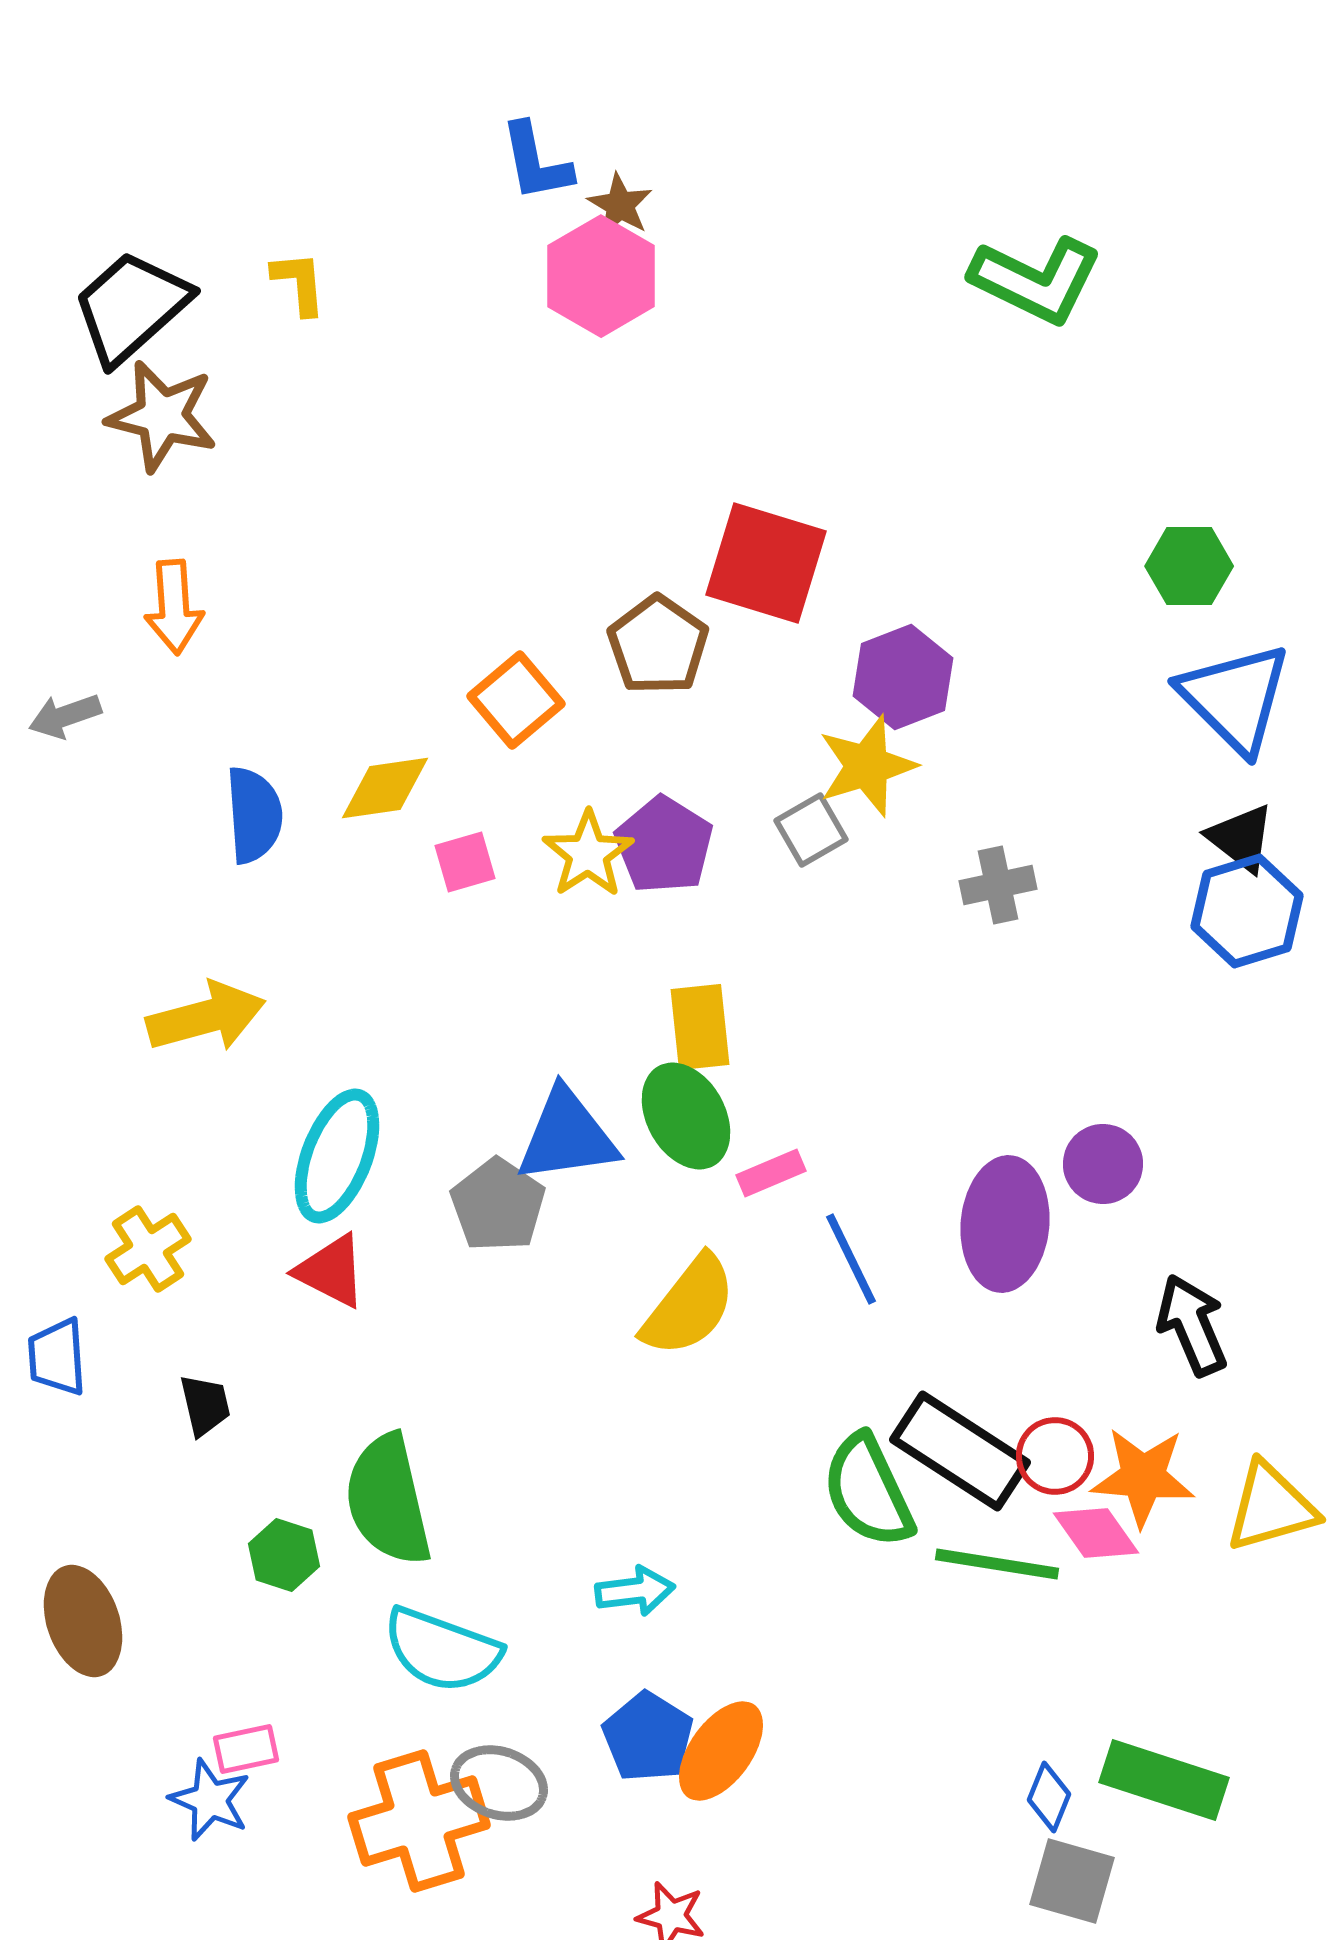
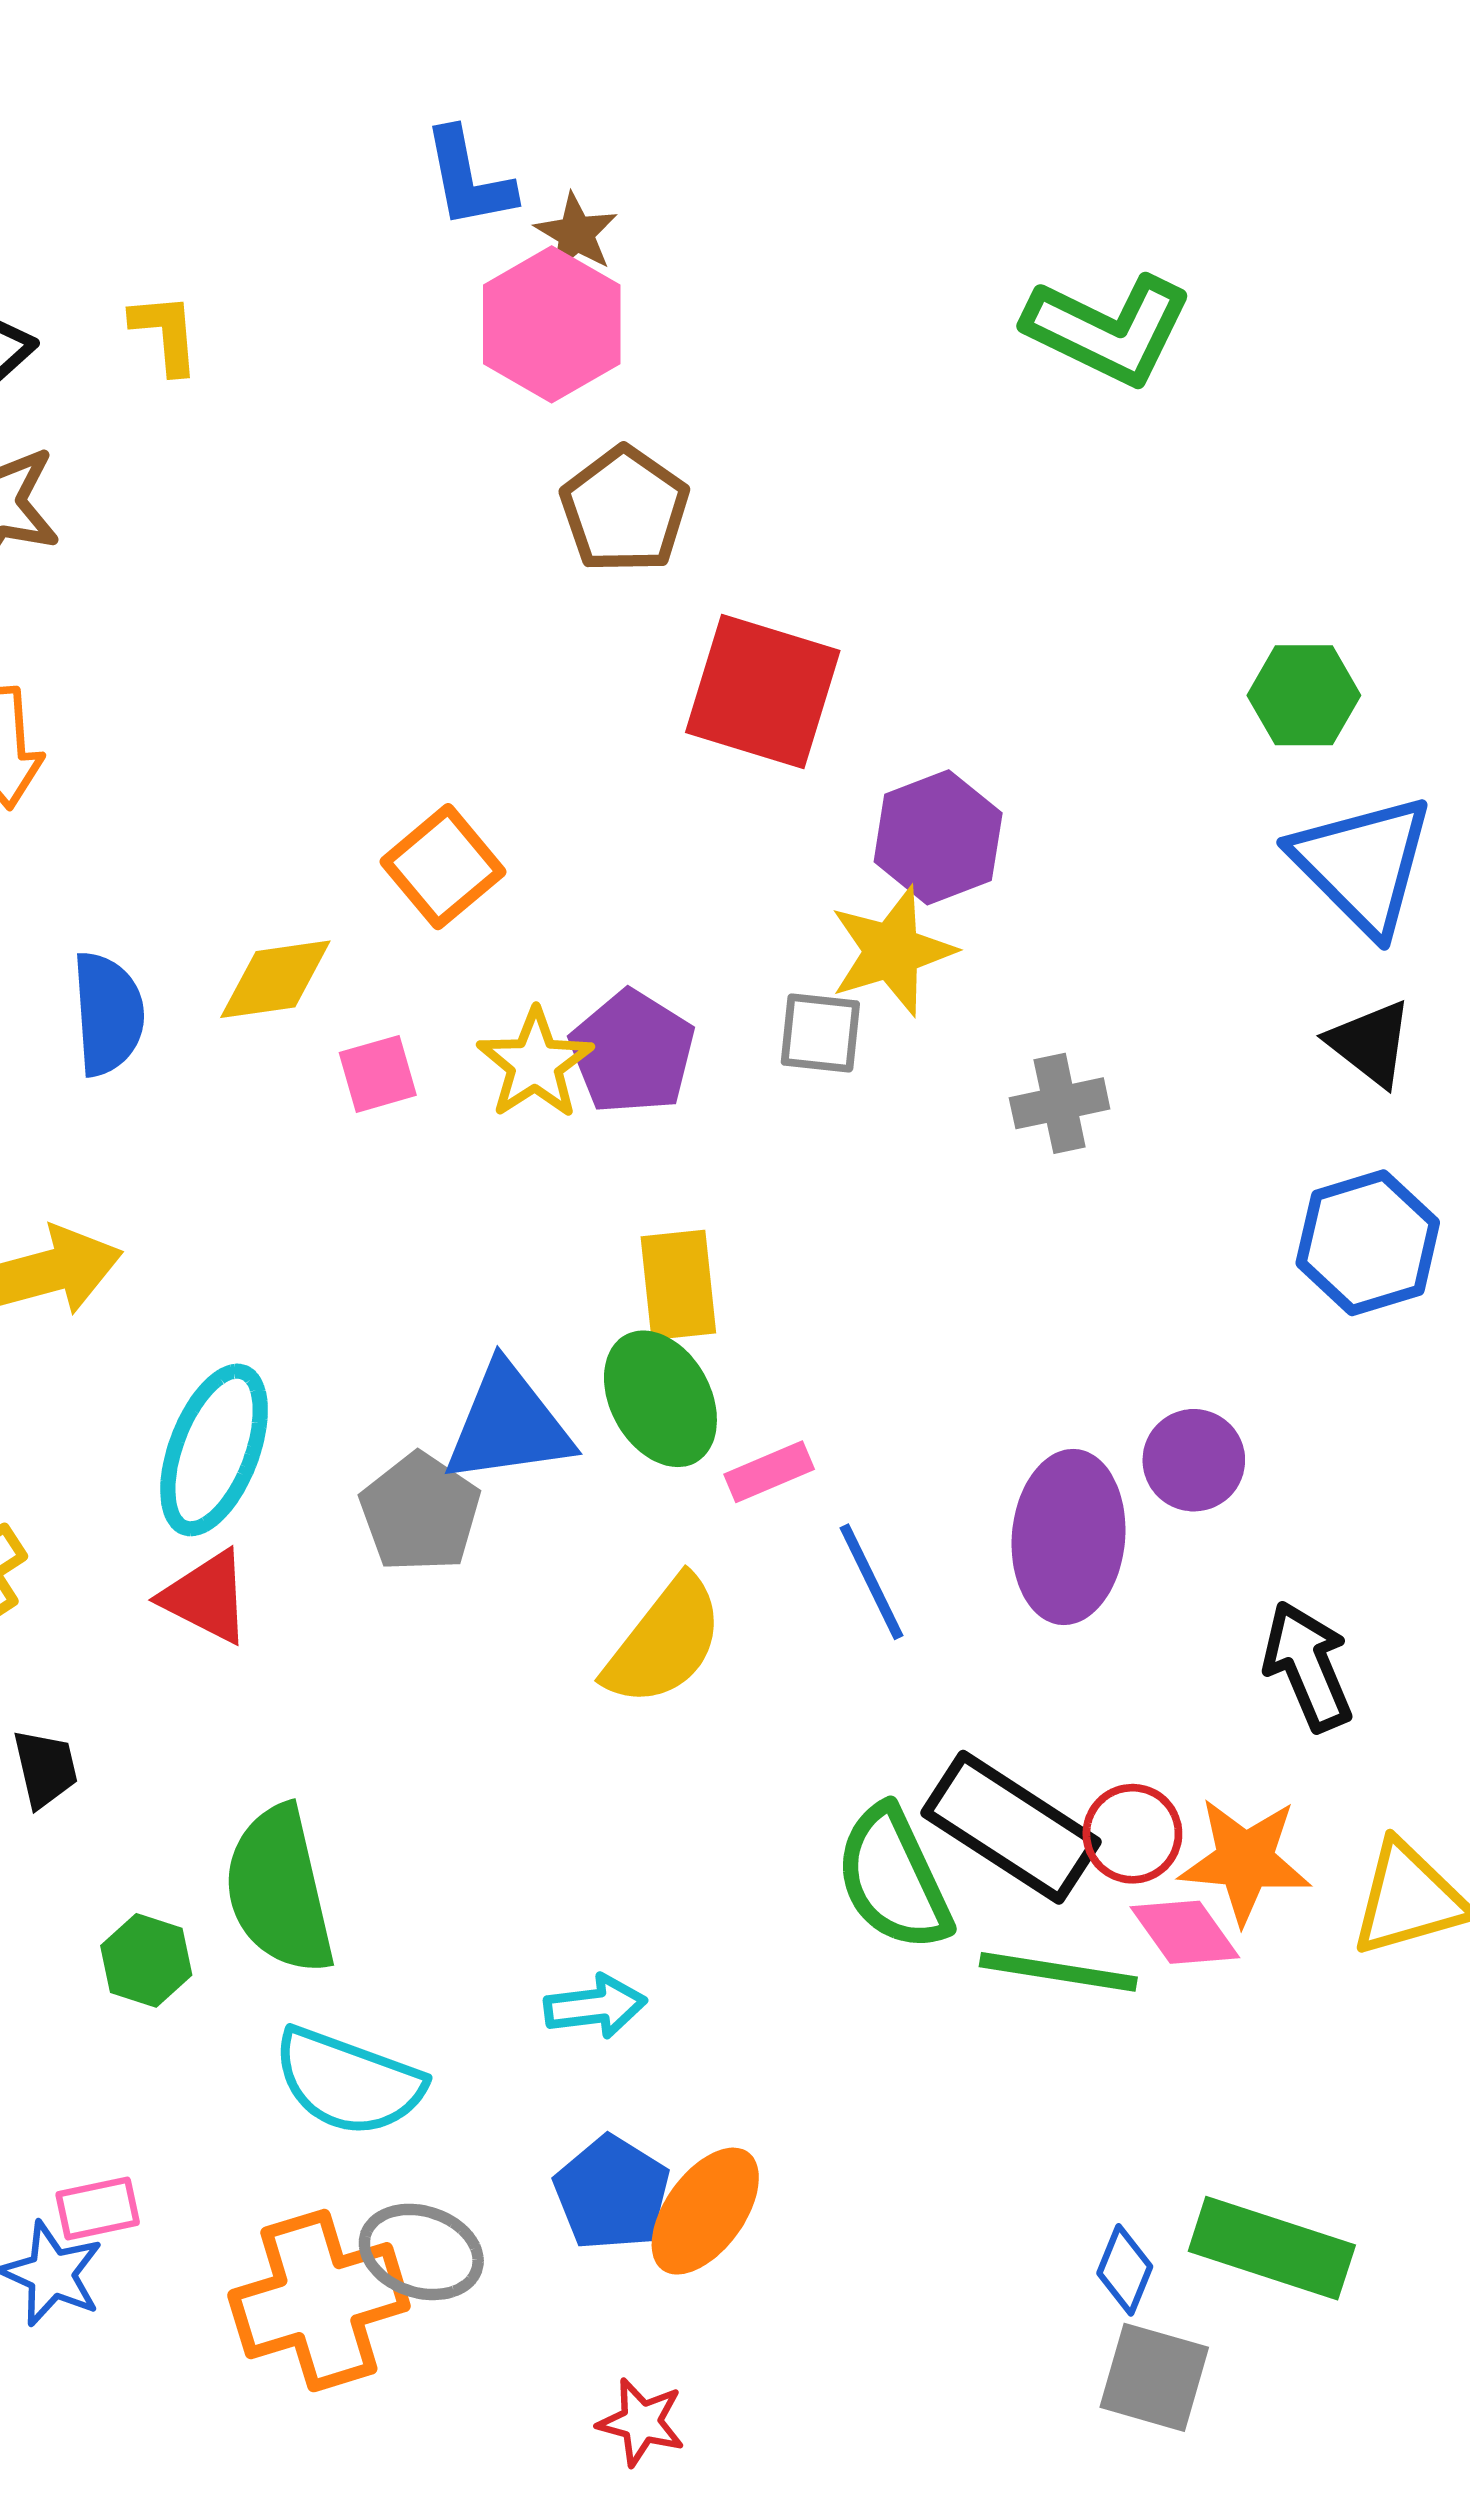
brown pentagon: (658, 645) -> (625, 510), moved
gray square: (811, 830) -> (820, 1033), turned 36
blue hexagon: (1247, 911) -> (1368, 1243), moved

